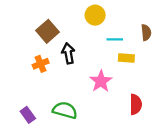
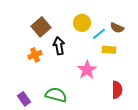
yellow circle: (95, 15) -> (82, 23), moved
brown semicircle: (146, 32) -> (117, 28), moved, turned 120
cyan line: (115, 39) -> (99, 34), turned -40

